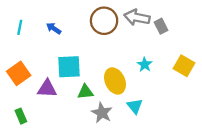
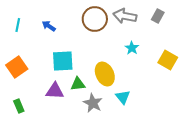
gray rectangle: (161, 26) -> (158, 16), moved, turned 56
cyan star: (145, 65) -> (132, 48), moved
purple triangle: (47, 89) -> (55, 91), moved

